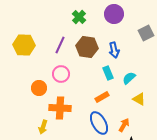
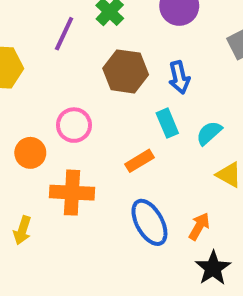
purple line: (60, 45) -> (64, 34), moved
orange rectangle: (102, 97) -> (140, 161), moved
yellow arrow: (43, 127) -> (22, 230), moved

